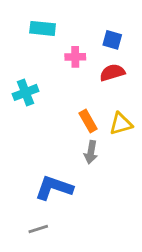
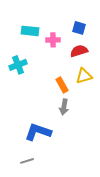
cyan rectangle: (43, 28) -> (30, 31), moved
yellow triangle: (121, 124) -> (84, 76), moved

